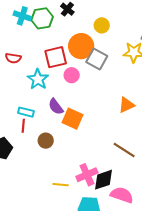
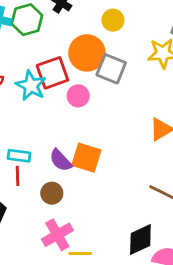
cyan star: (38, 79) -> (31, 86), moved
purple semicircle: (56, 107) -> (61, 160), moved
pink cross: (87, 175) -> (57, 235), moved

